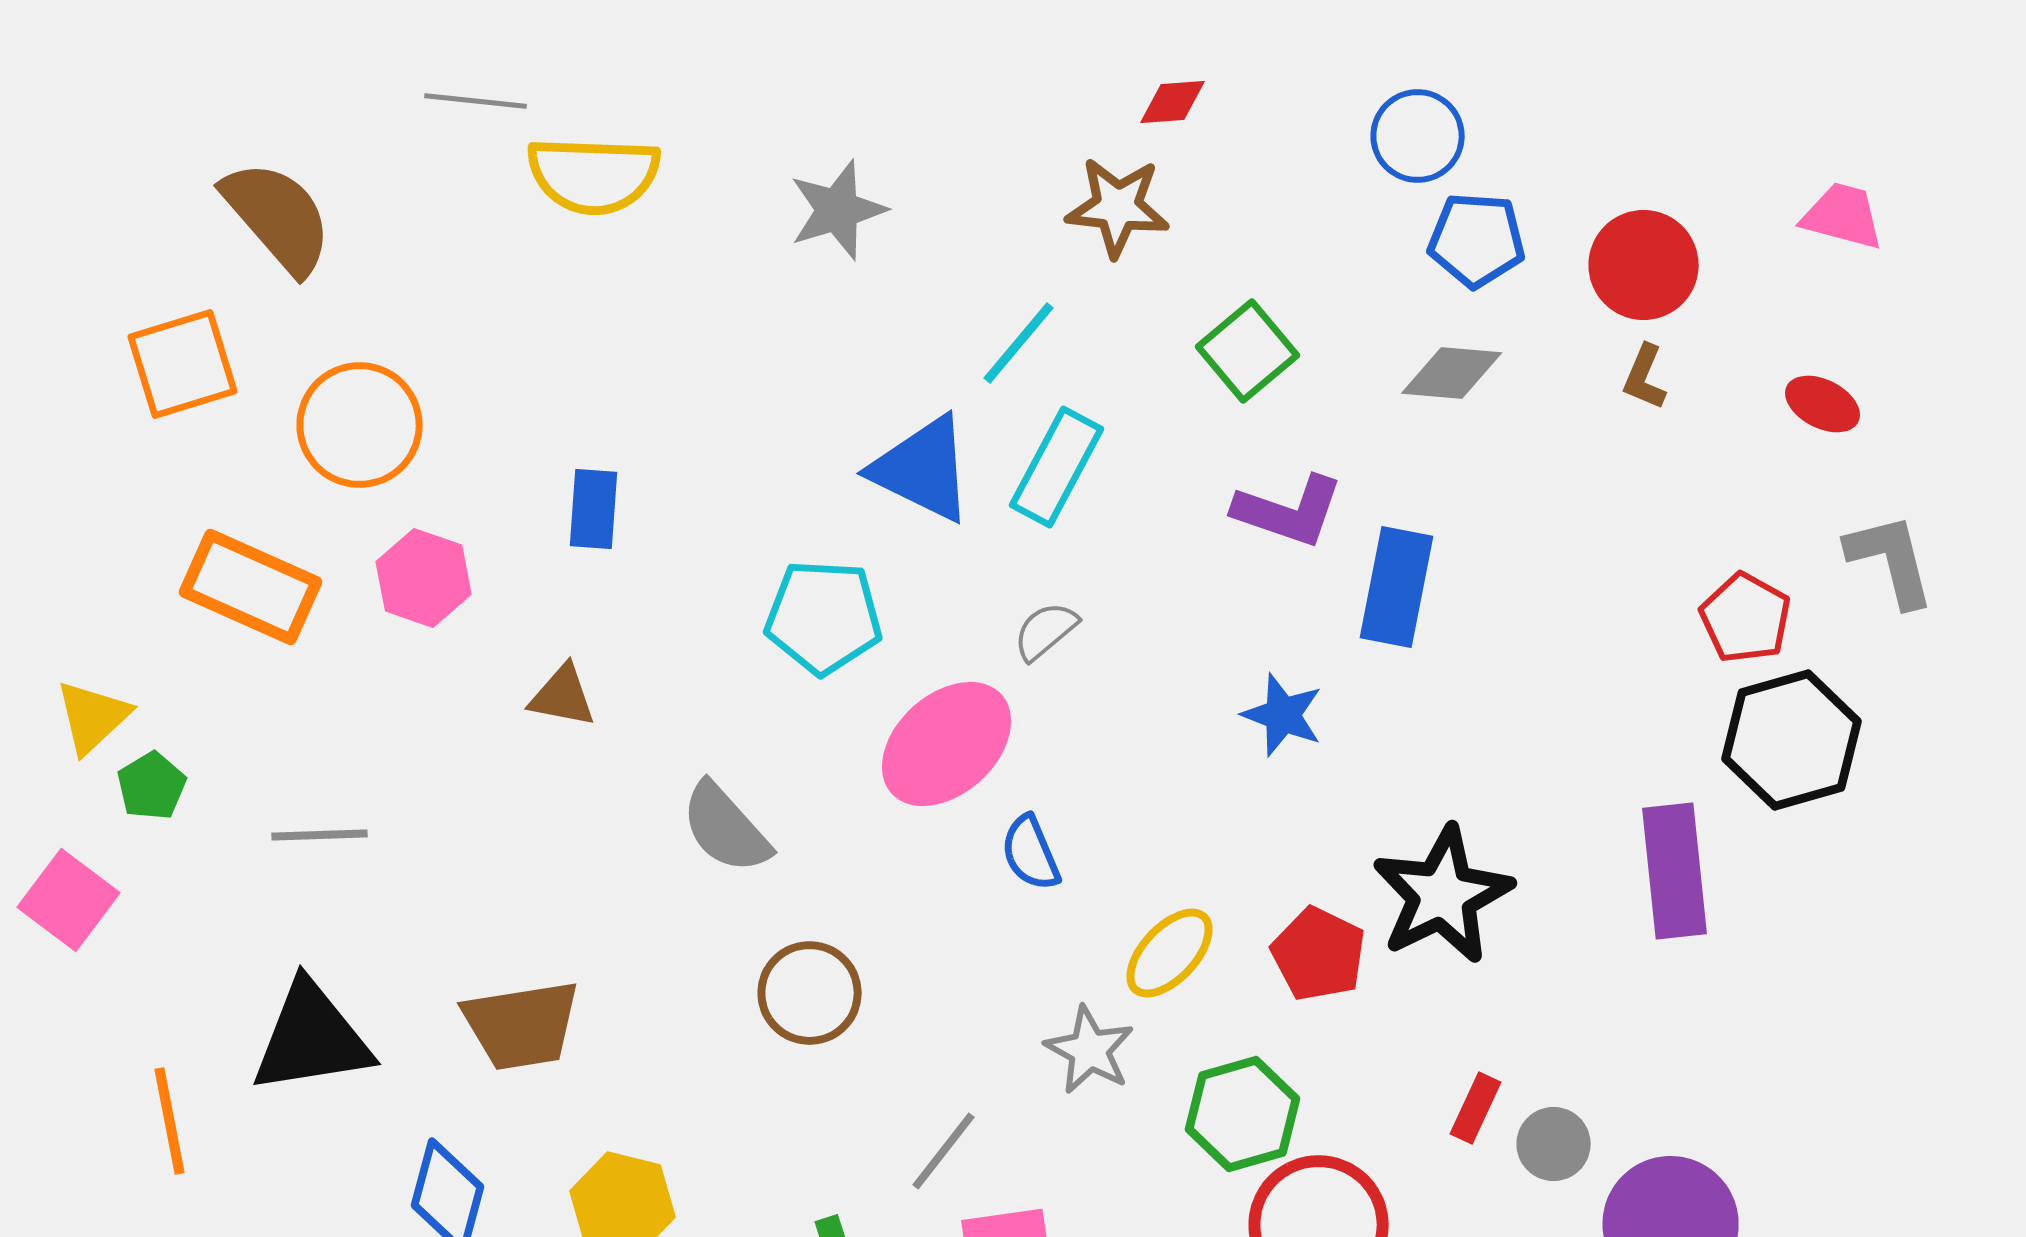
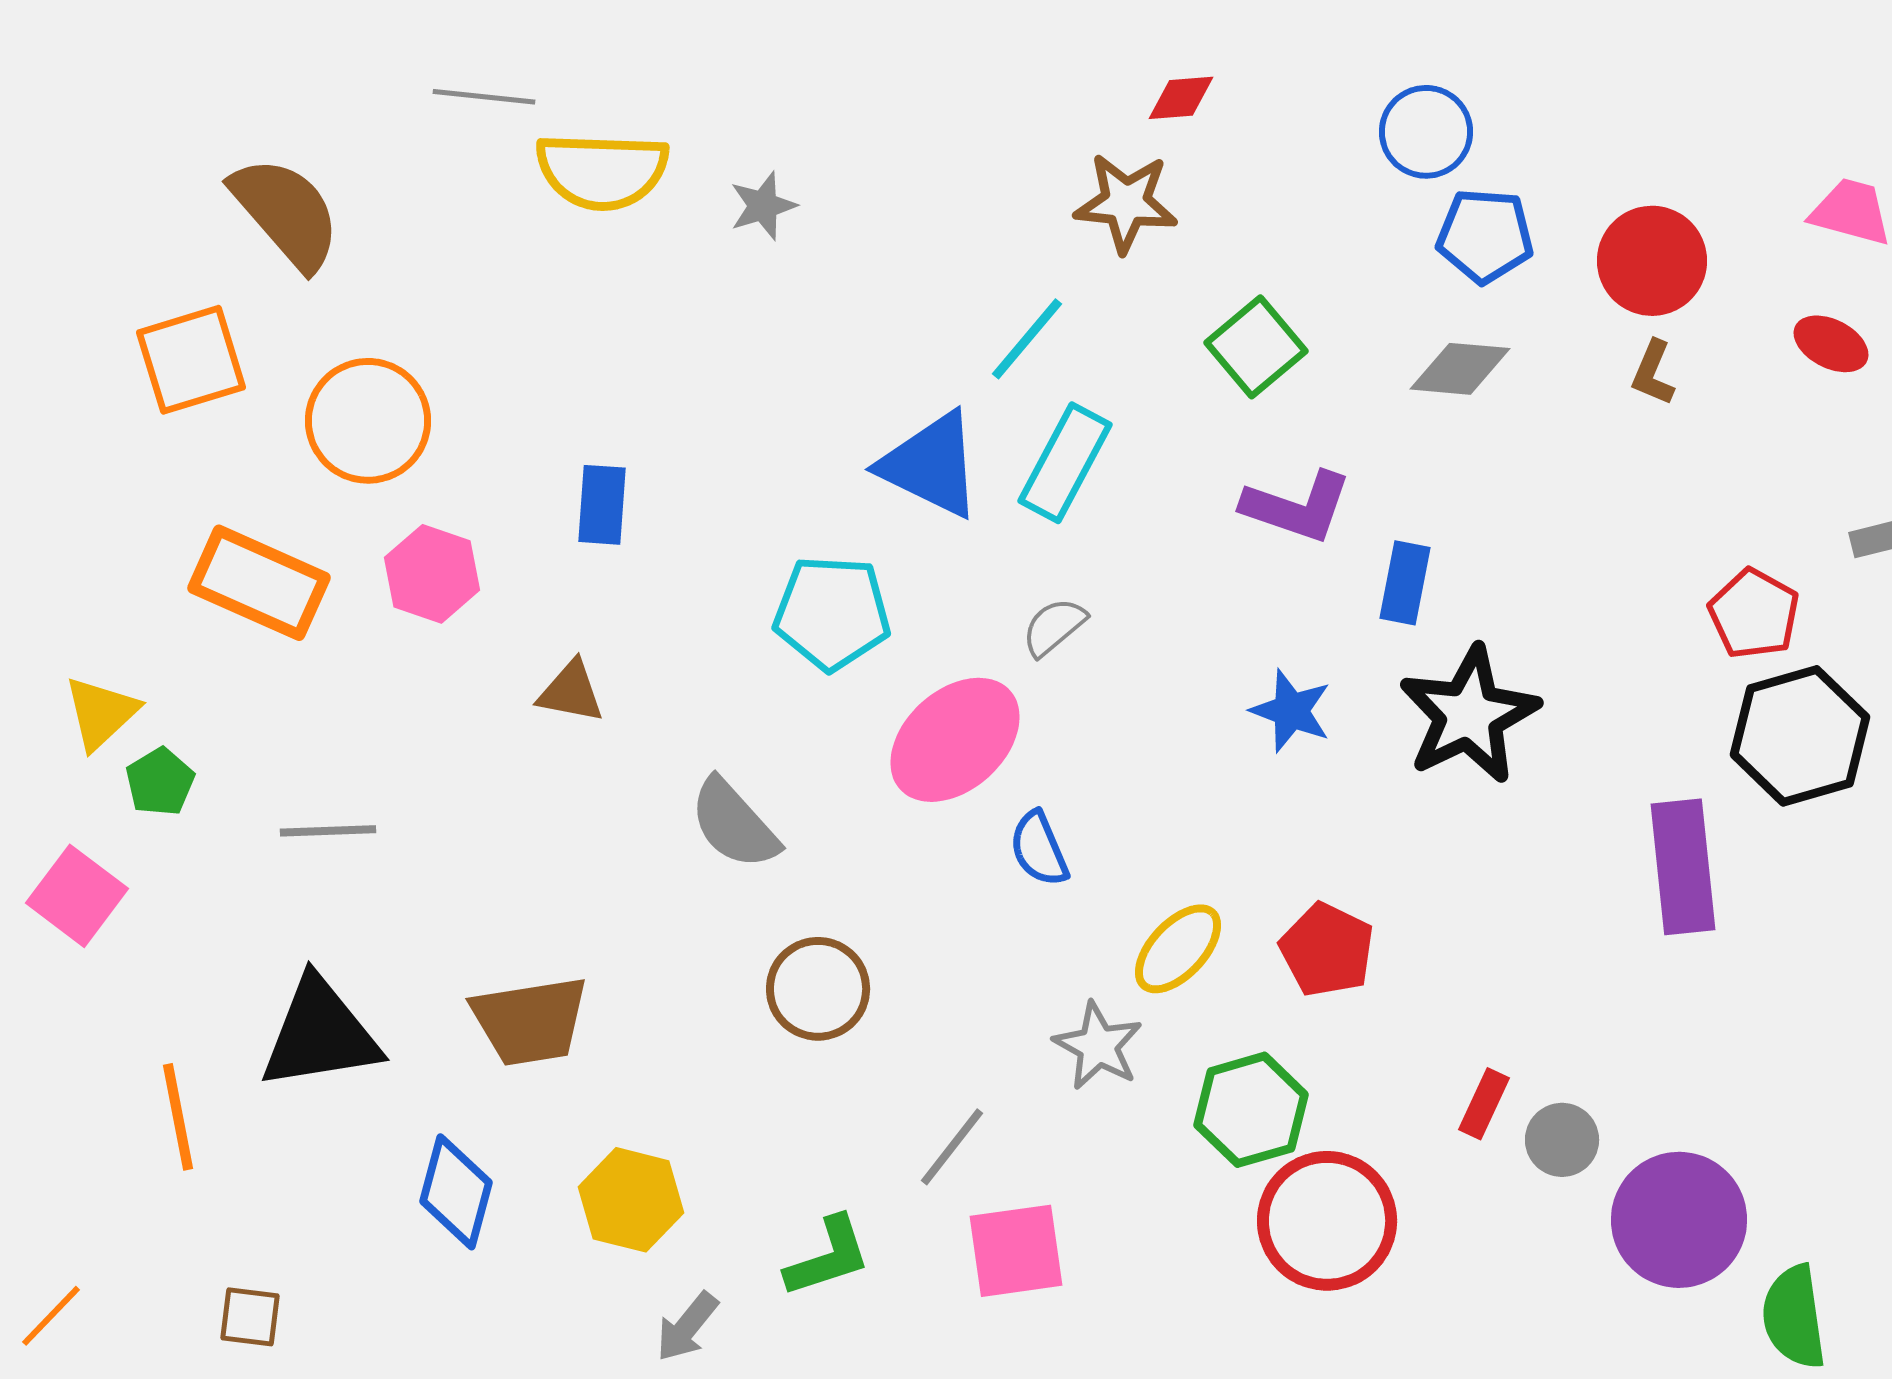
gray star: (838, 210) -> (763, 206), moved, size x0.7
red ellipse: (1823, 404) -> (1831, 344), moved
blue rectangle: (1397, 587) -> (1405, 583), size x0.7
black star: (1443, 895) -> (1469, 715), moved

